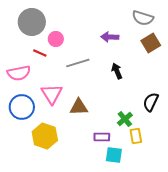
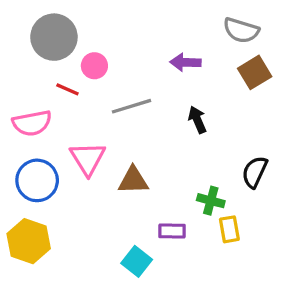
green cross: (125, 119) -> (211, 201), turned -35
yellow hexagon: (45, 136) -> (29, 241), moved
cyan square: (114, 155) -> (137, 261), moved, turned 30

